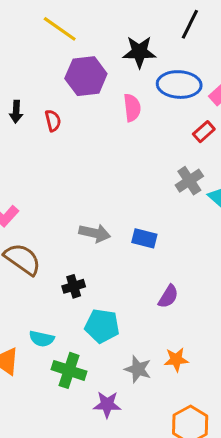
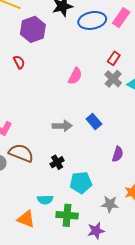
pink semicircle: (132, 108) -> (75, 76), moved, turned 48
red rectangle: (204, 132) -> (114, 58), moved
blue rectangle: (144, 238) -> (94, 122), turned 49

